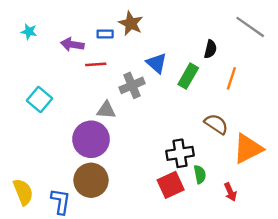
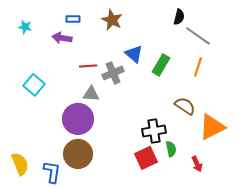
gray line: (250, 27) -> (198, 36), moved
blue rectangle: (105, 34) -> (73, 19), moved
black semicircle: (210, 49) -> (179, 17), moved
red line: (96, 64) -> (88, 66), moved

